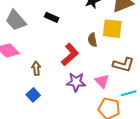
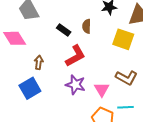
black rectangle: (52, 17) -> (64, 30), moved
brown semicircle: (92, 40) -> (87, 26), moved
blue square: (33, 95) -> (30, 88), size x1.5

